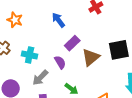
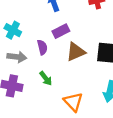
gray arrow: (40, 78) -> (17, 57), turned -144

